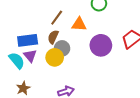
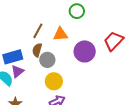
purple triangle: (30, 56) -> (17, 71), turned 40
yellow circle: (55, 57) -> (54, 81), moved

